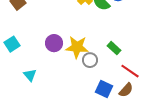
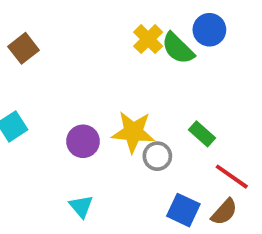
purple circle: (54, 43) -> (83, 141), moved
cyan triangle: (30, 75) -> (81, 206), moved

